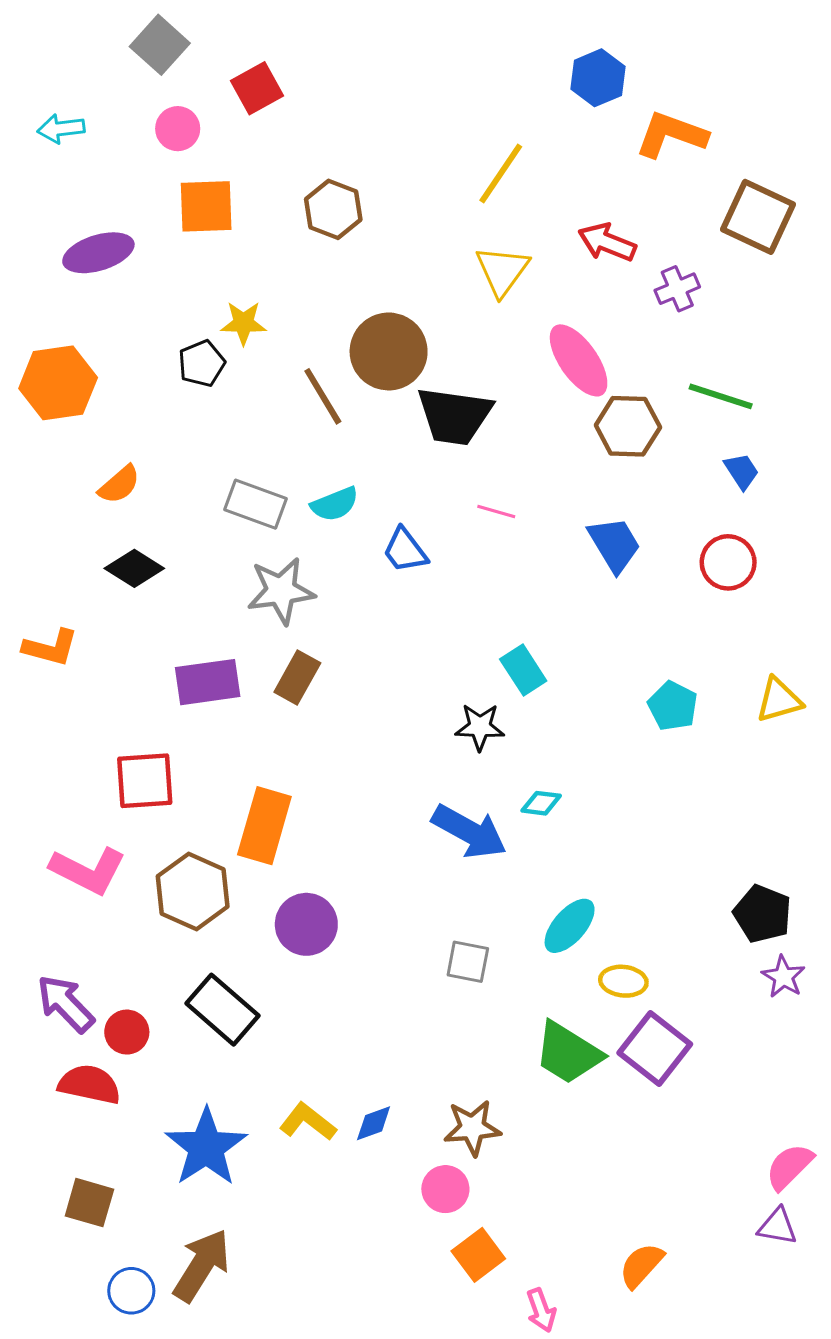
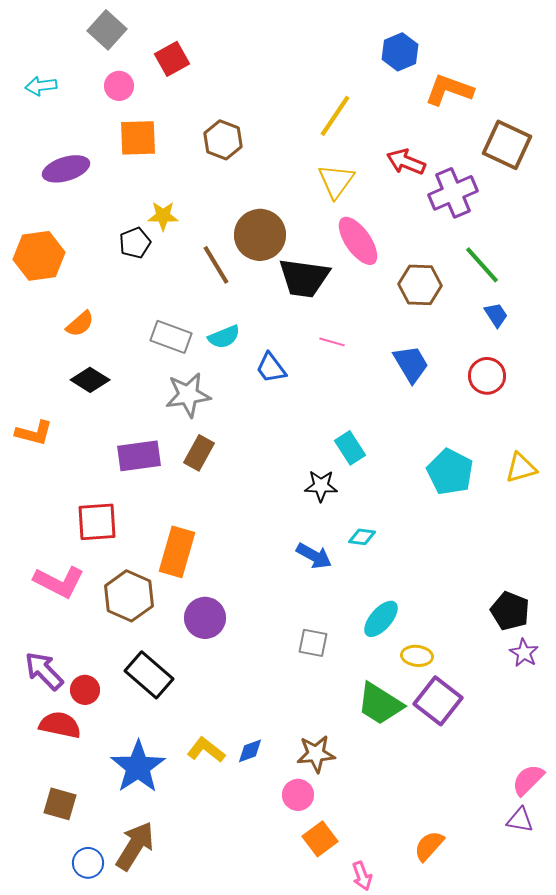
purple cross: (677, 289) -> (453, 193), size x1.6
pink ellipse: (579, 360) -> (358, 241), moved
green line: (721, 396) -> (482, 265), turned 30
cyan pentagon: (673, 706) -> (450, 472), size x1.4
blue arrow: (469, 832) -> (314, 556), size x0.7

